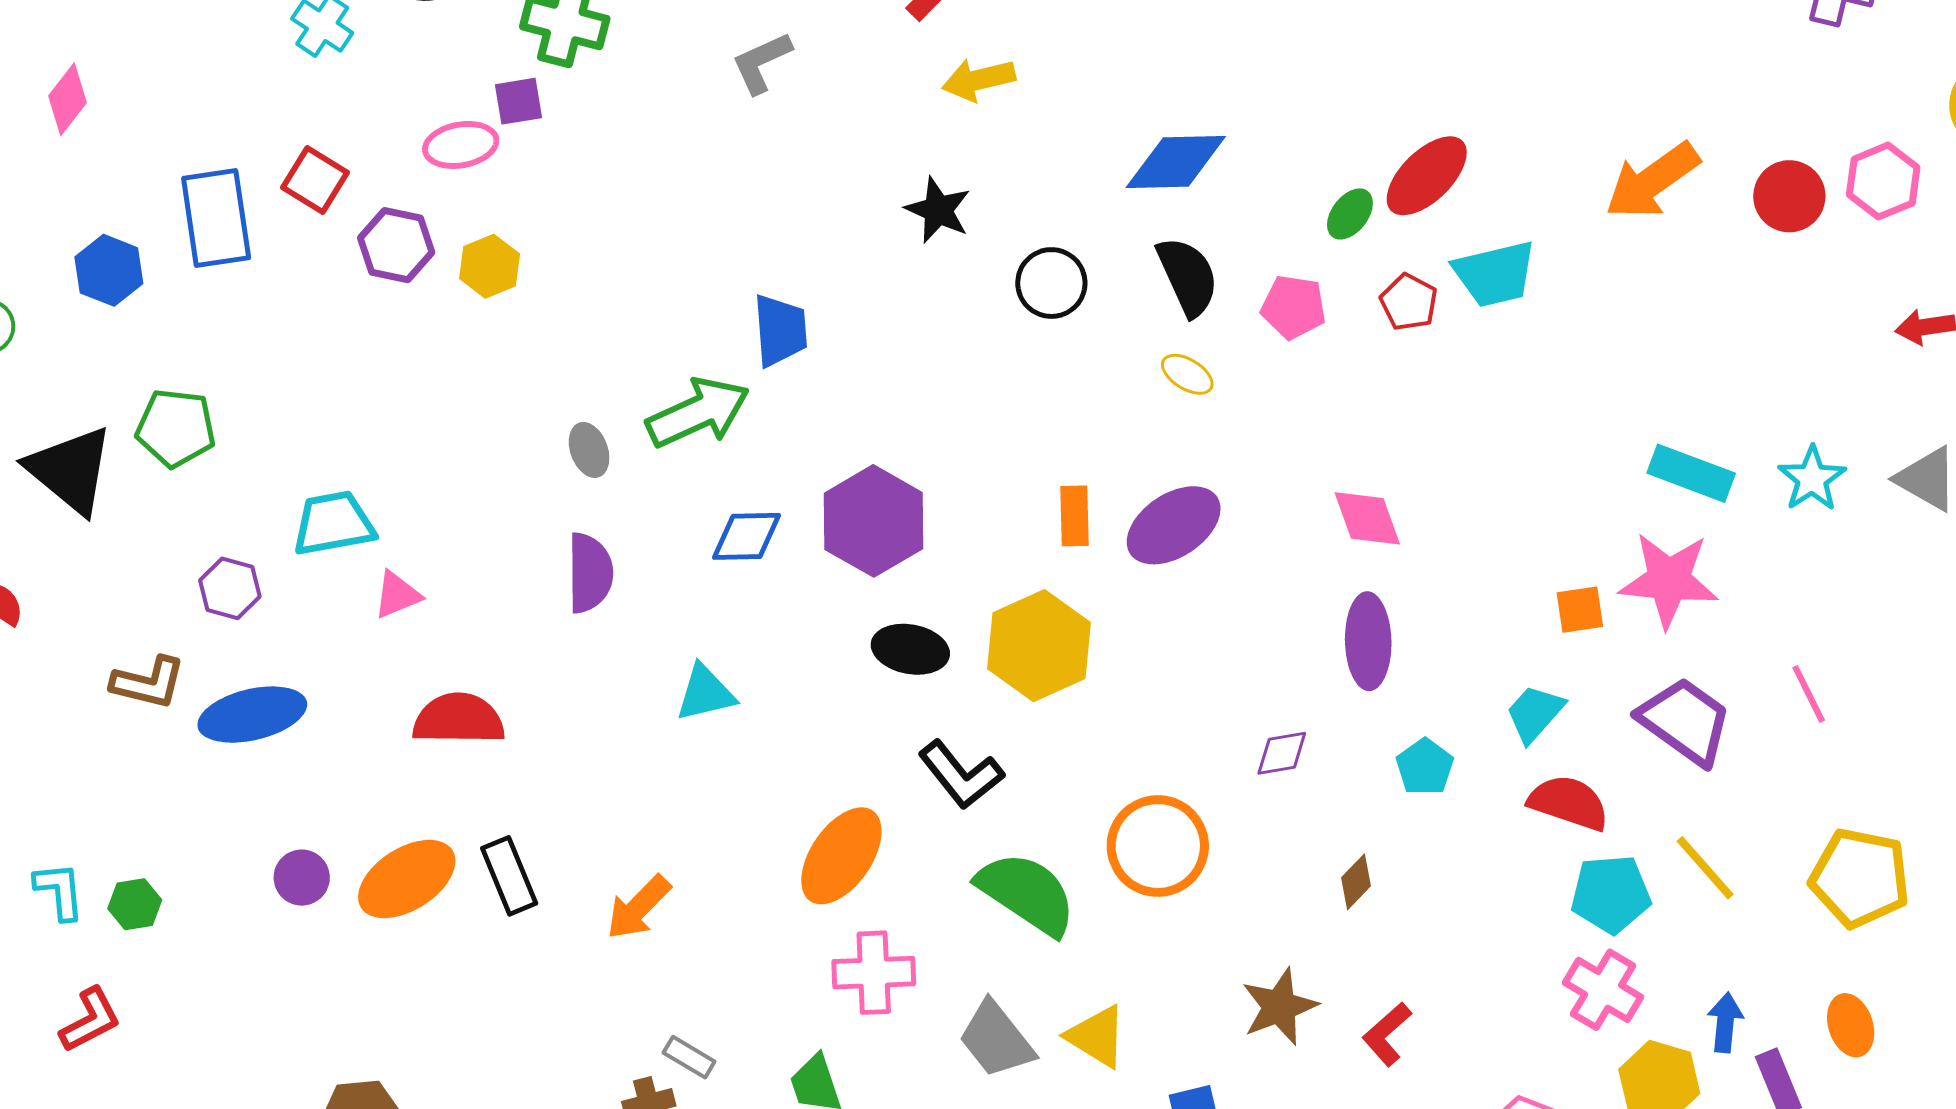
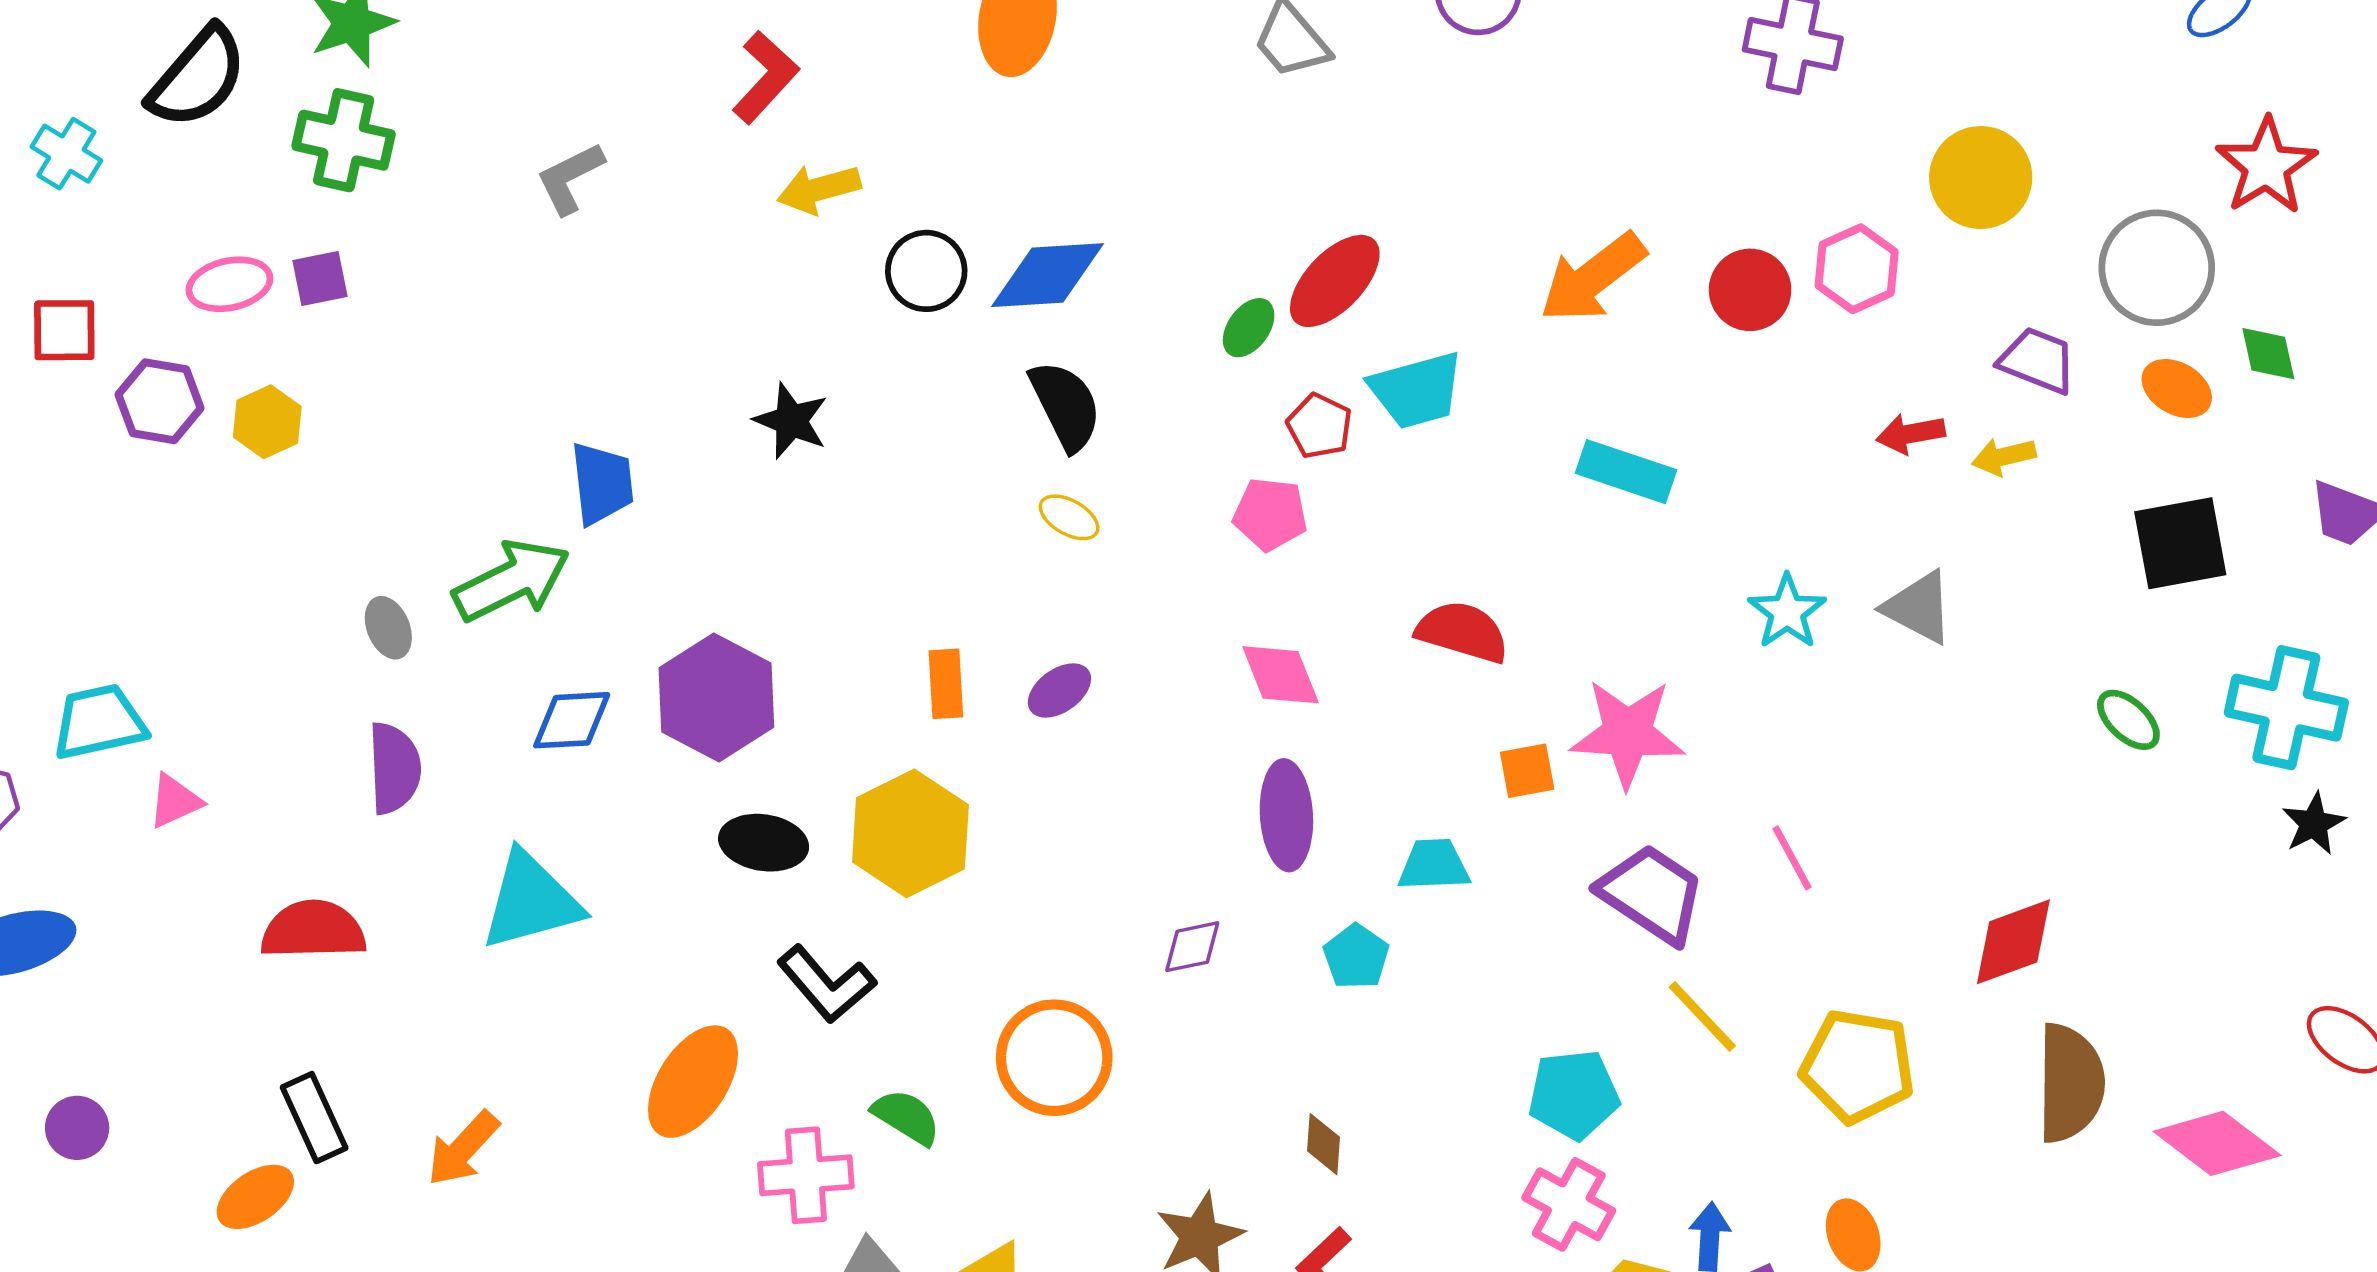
purple square: (519, 101) -> (320, 279), moved
red square: (315, 180) -> (64, 330), turned -30
black star: (938, 210) -> (791, 421), moved
black circle: (1051, 283) -> (926, 271), moved
pink pentagon: (1293, 307) -> (1270, 514), moved
cyan rectangle: (1691, 473) -> (1626, 472), moved
purple ellipse: (1174, 525) -> (1059, 691), size x0.6
cyan triangle: (705, 693) -> (531, 901), size x1.5
cyan trapezoid: (1535, 713) -> (1434, 865), moved, turned 48
red semicircle: (459, 719) -> (313, 930), moved
red semicircle: (1569, 803) -> (1462, 632), moved
yellow line: (1705, 868) -> (1702, 1016), moved
orange ellipse: (407, 879) -> (255, 1197), moved, size x0.7
brown diamond: (1356, 882) -> (1323, 1144), moved, turned -38
green semicircle: (1027, 893) -> (906, 1117), size x0.6
pink cross: (874, 973) -> (806, 1175), moved

